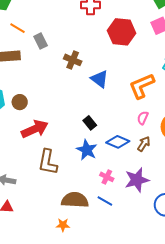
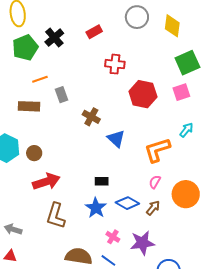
orange line: (18, 28) -> (40, 79), turned -56
black rectangle: (90, 123) -> (102, 181), turned -56

